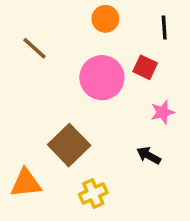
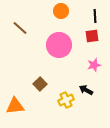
red square: (145, 67) -> (92, 36), moved, turned -32
brown square: (69, 145) -> (40, 84), size x0.6
yellow cross: (93, 194) -> (66, 100), moved

